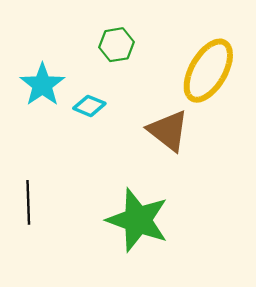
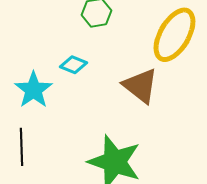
cyan star: (42, 85) -> (33, 90), moved

